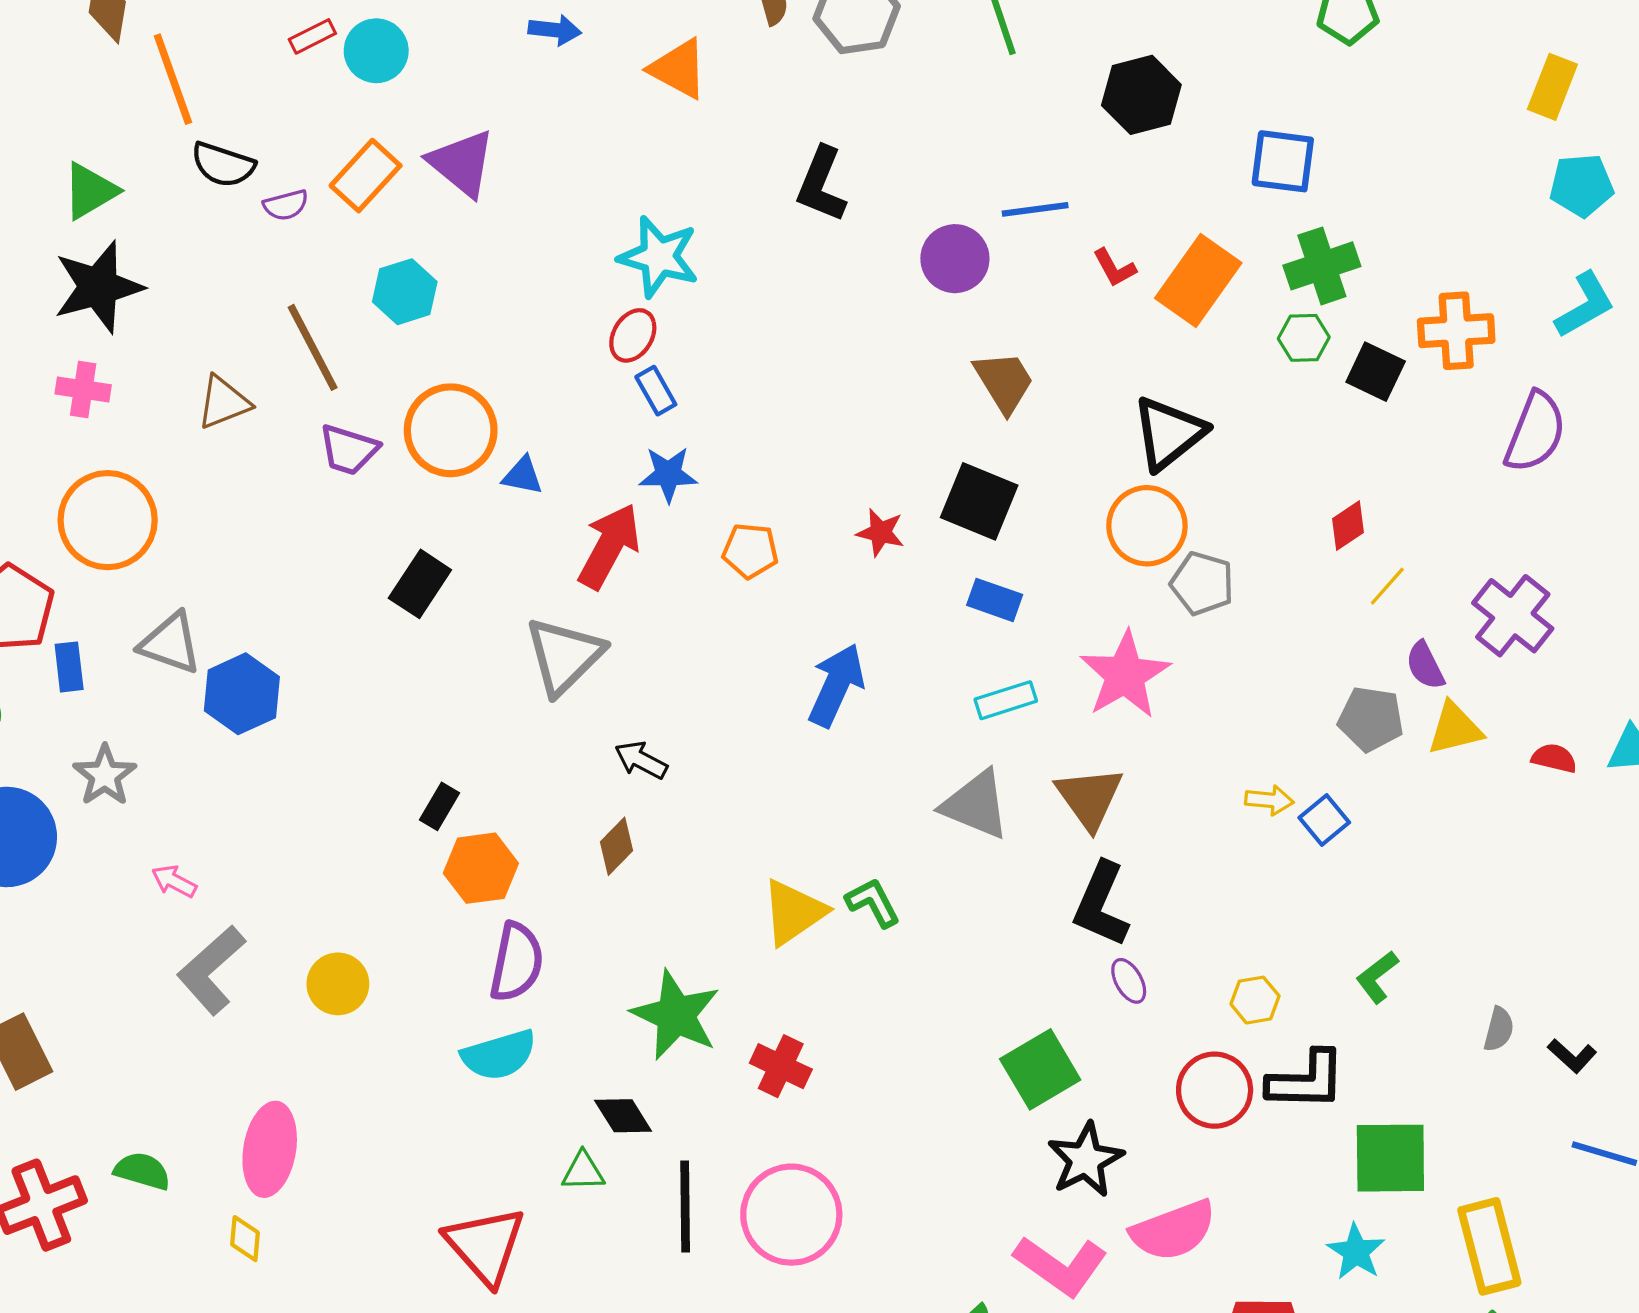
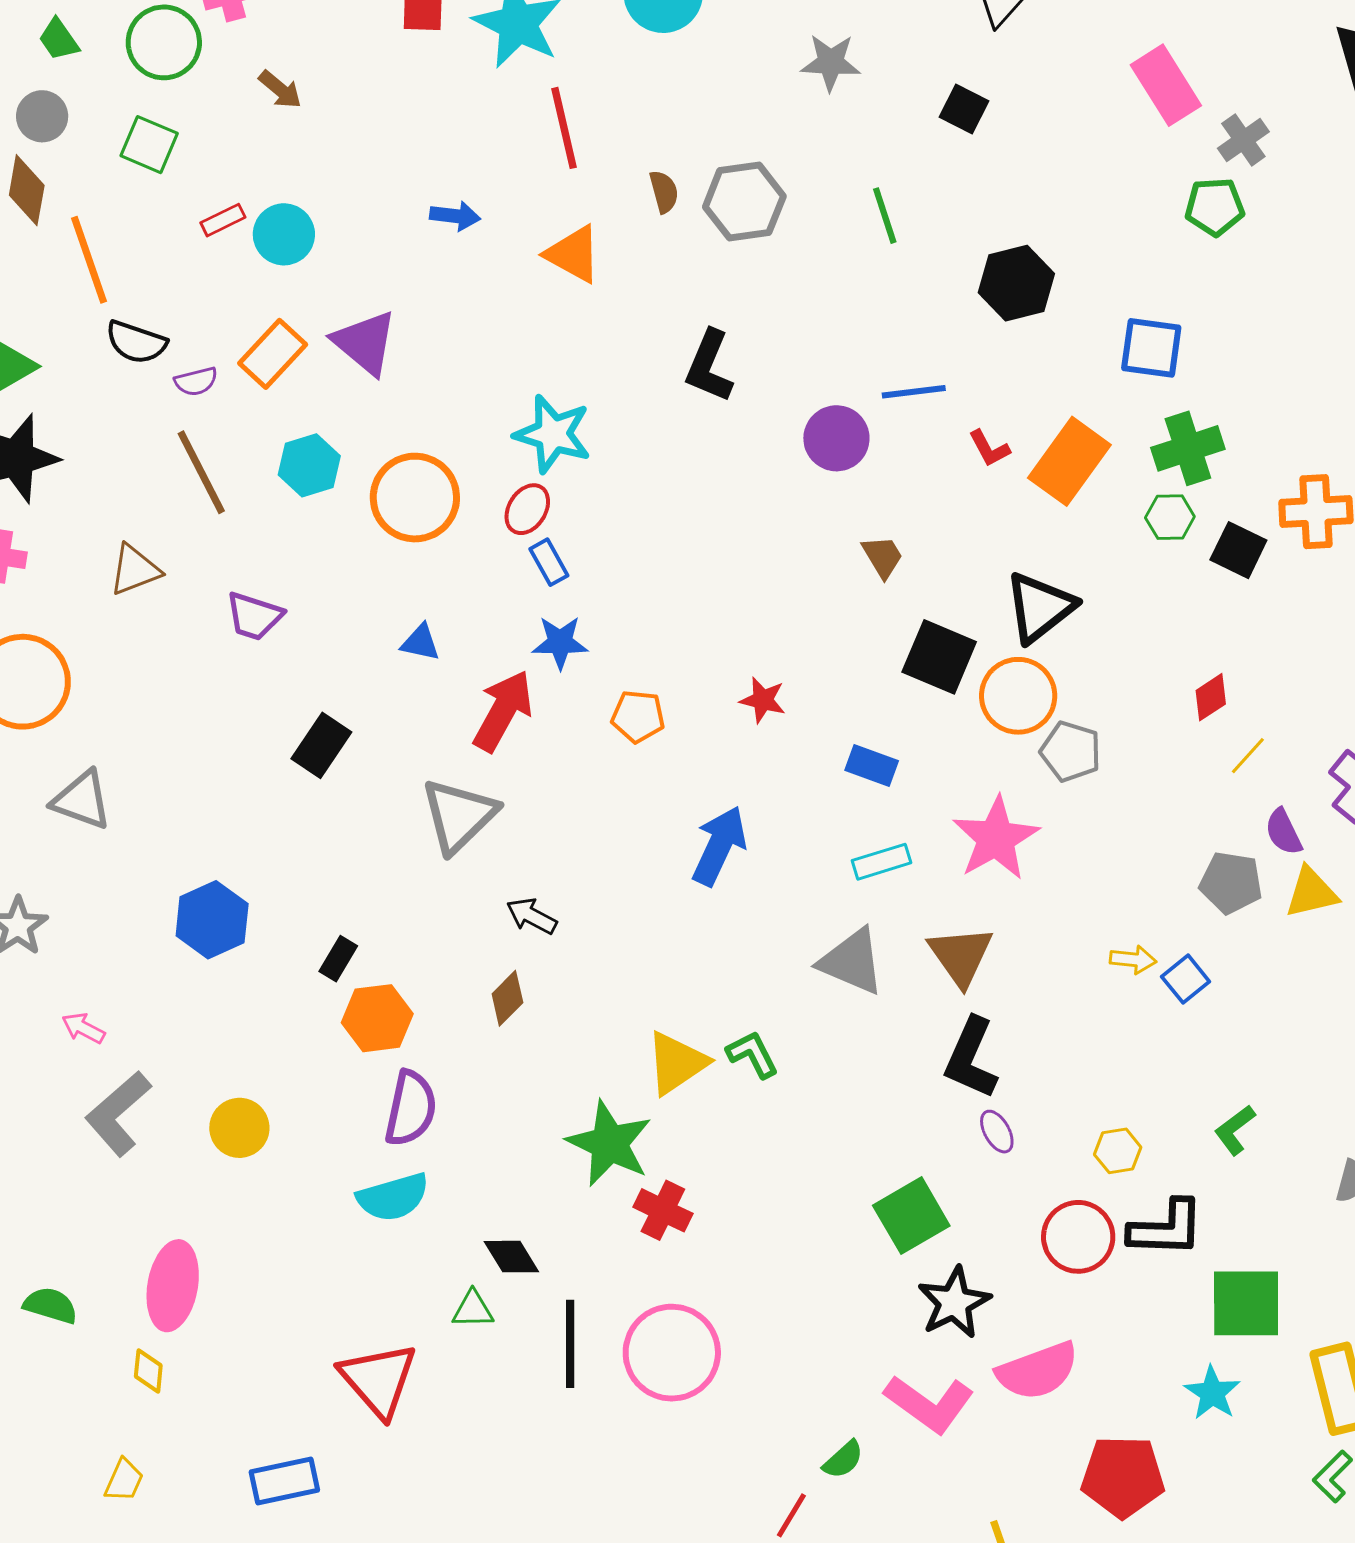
brown line: (313, 347) -> (201, 472), moved
brown trapezoid: (1004, 382) -> (883, 557), size x0.7
orange circle: (451, 430) -> (415, 498), moved
black square: (979, 501) -> (939, 657), moved
blue hexagon: (242, 694) -> (212, 920), moved
green star: (676, 1015) -> (609, 1143), moved

